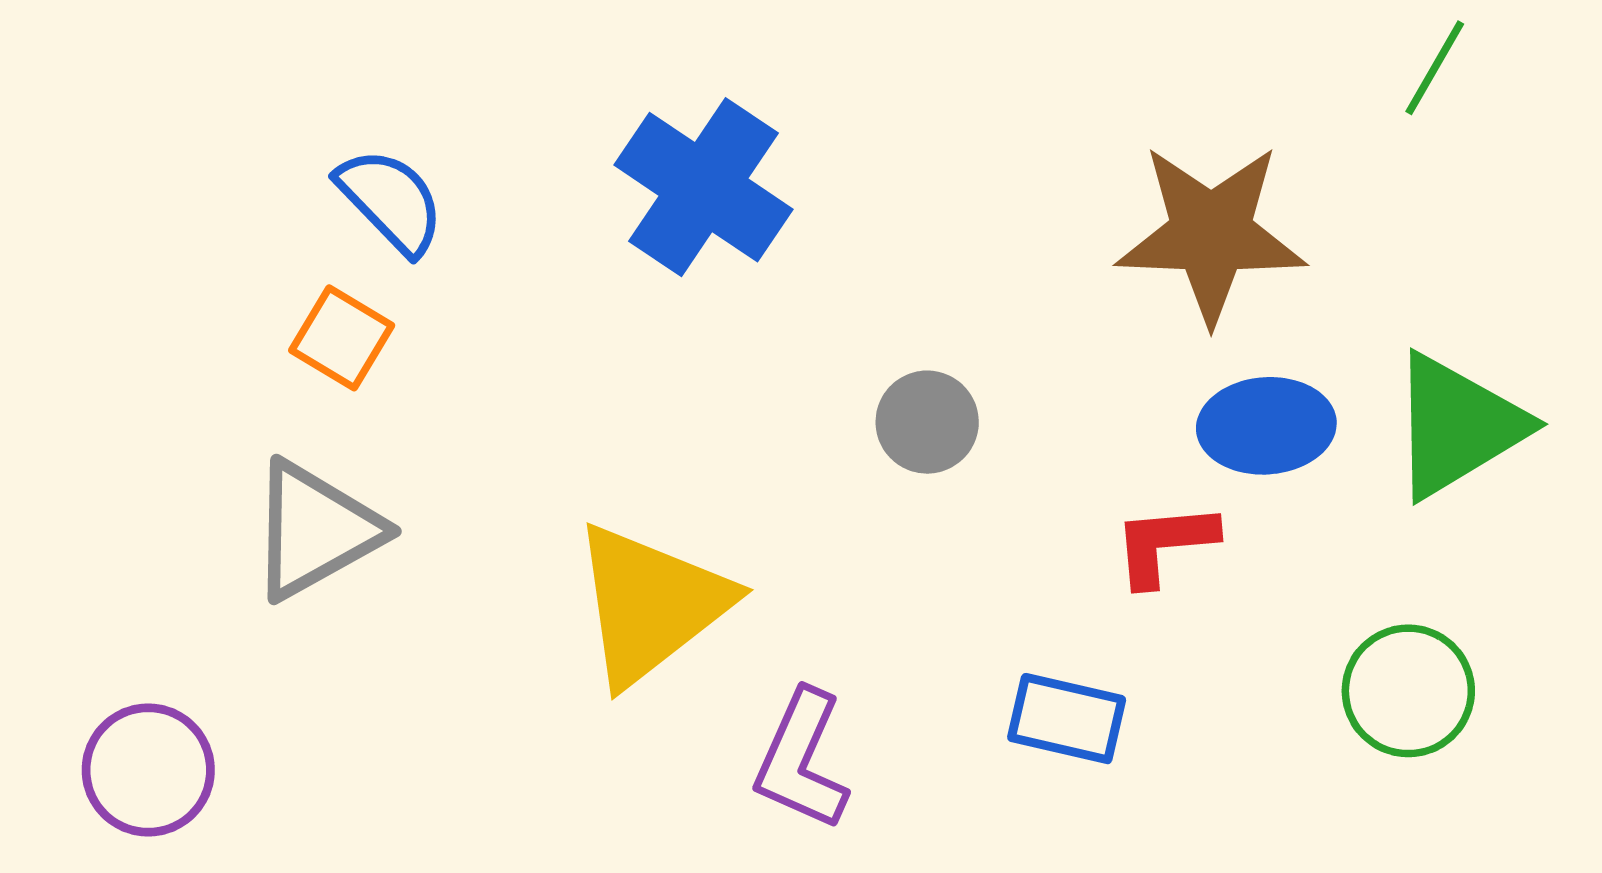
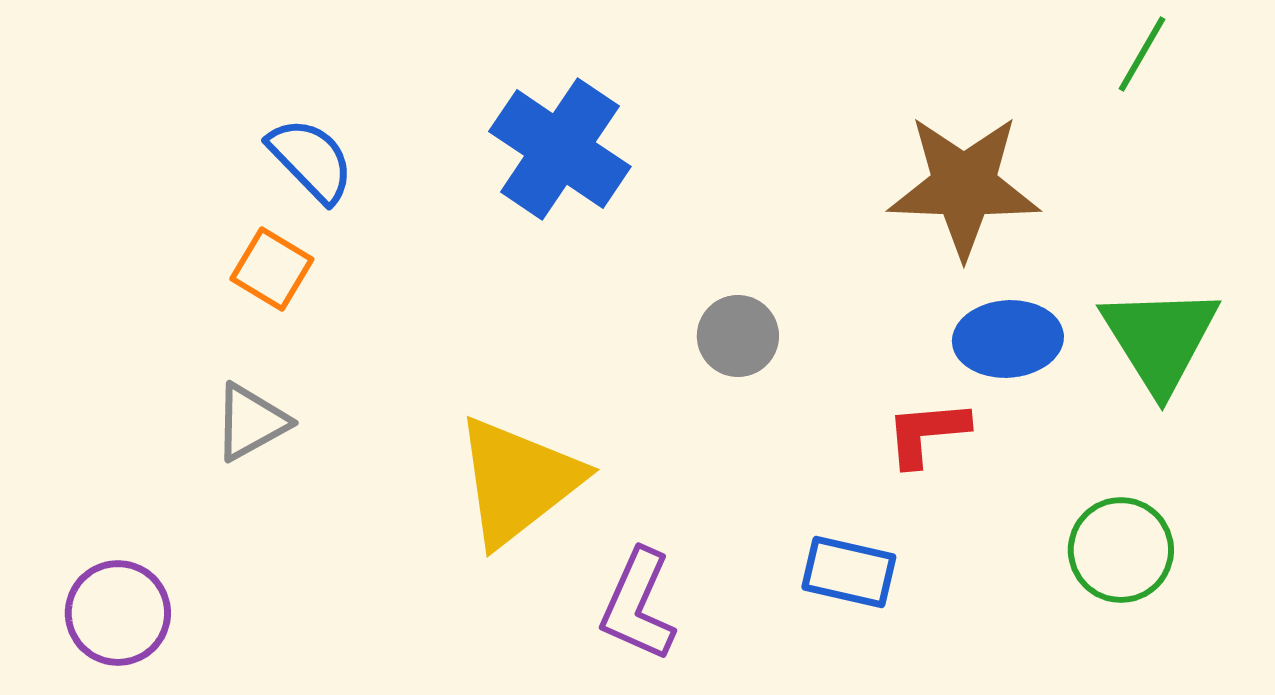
green triangle: (1457, 426) -> (1160, 339), turned -31
gray triangle: (315, 530) -> (251, 422), size x0.7

